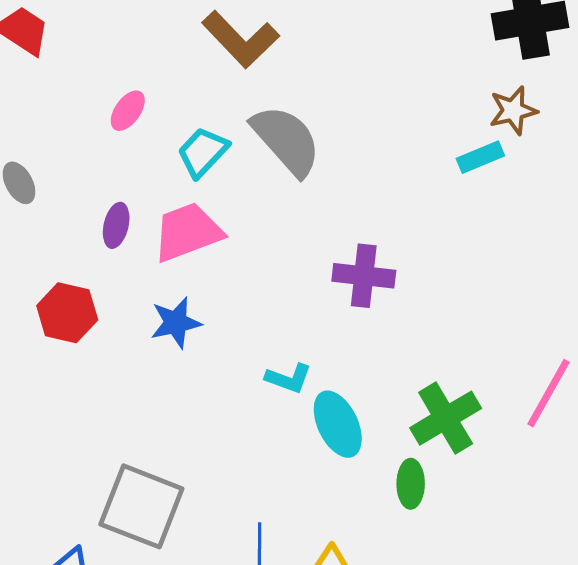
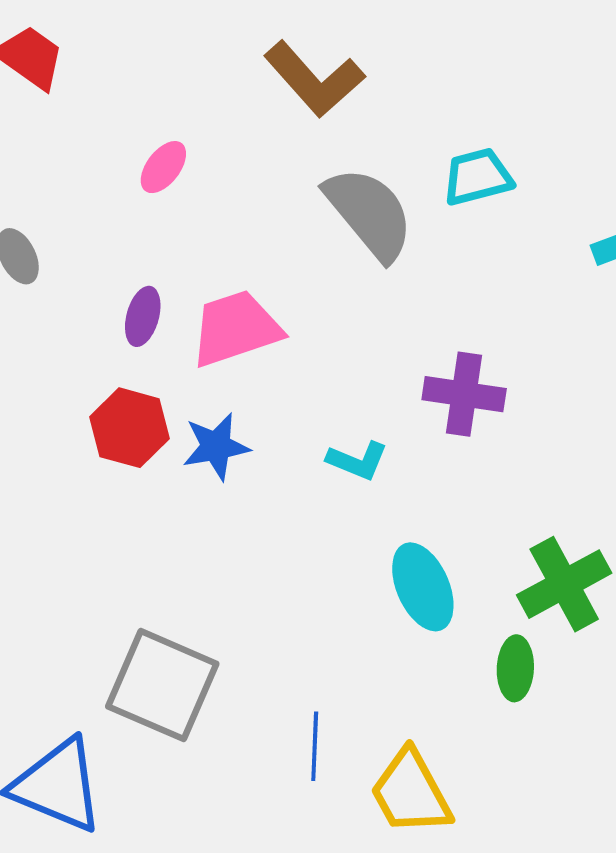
cyan trapezoid: (203, 152) -> (477, 177), moved, turned 30
red hexagon: (67, 313) -> (129, 428), moved
cyan L-shape: (289, 378) -> (357, 461), moved

